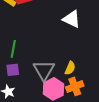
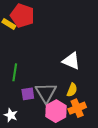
white triangle: (72, 19) -> (71, 61), moved
purple square: (13, 70) -> (28, 94), moved

